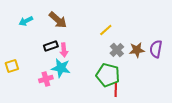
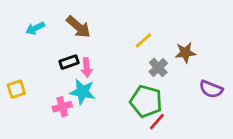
purple semicircle: (156, 49) -> (211, 89), moved, turned -78
brown star: (137, 50) -> (185, 53), moved
red line: (116, 90) -> (157, 122), turned 40

